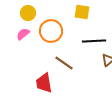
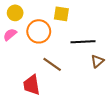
yellow square: (82, 12) -> (61, 14), moved

